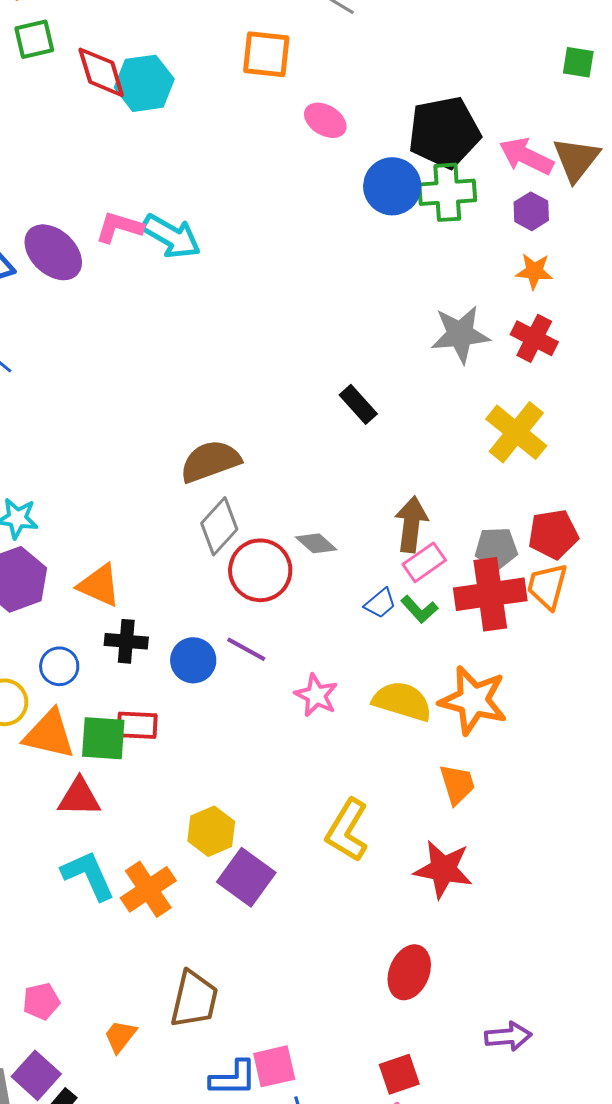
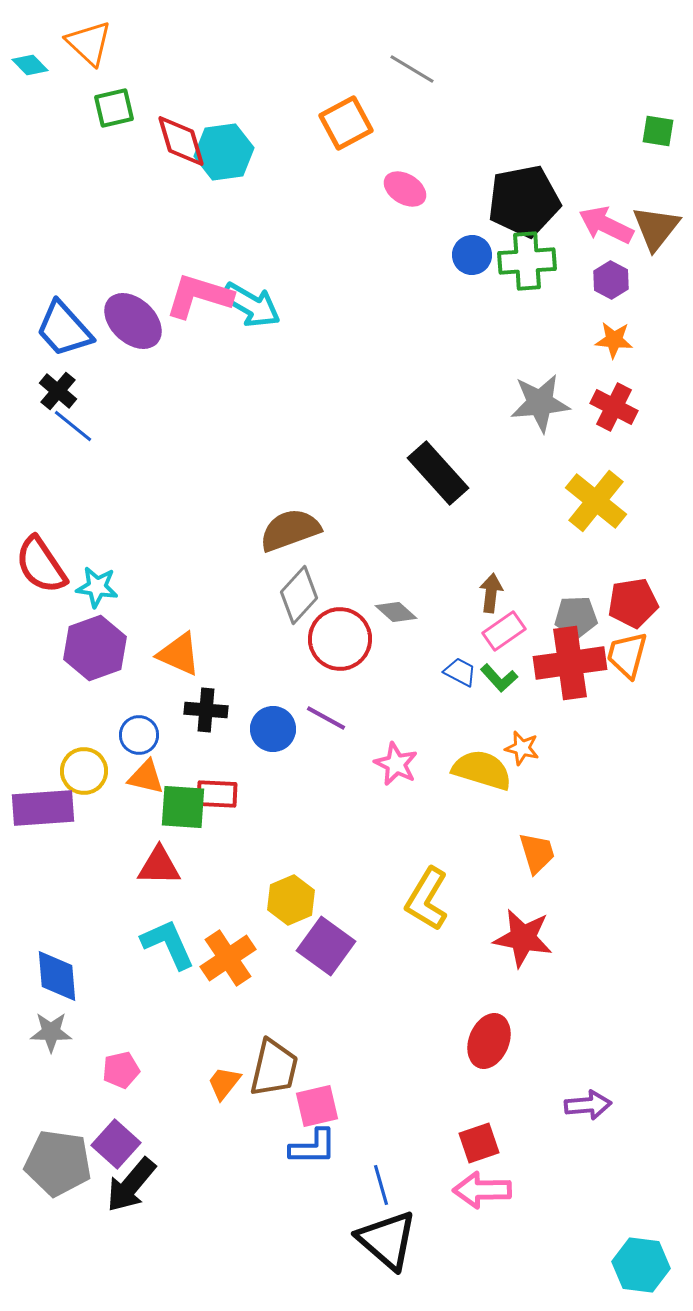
orange square: (266, 54) -> (346, 123), turned -34
blue circle: (392, 186) -> (472, 255), size x0.7
pink L-shape: (119, 227) -> (199, 296), size x1.4
black rectangle: (358, 404) -> (438, 473), size x1.6
brown arrow: (411, 524) -> (491, 593), size x0.7
blue trapezoid: (380, 603) -> (460, 672), turned -112
orange star: (473, 700) -> (522, 748), moved, size x0.5
orange triangle: (49, 734) -> (146, 777), moved, size x0.7
orange trapezoid: (120, 1036) -> (224, 1083), moved
pink square: (274, 1066) -> (317, 1106), moved

